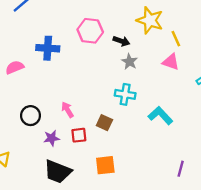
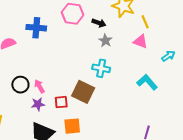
pink arrow: (67, 110) -> (39, 86), moved
cyan L-shape: (160, 115) -> (147, 82), moved
brown square: (104, 123) -> (83, 92), size x1.6
orange square: (105, 165) -> (72, 126), moved

